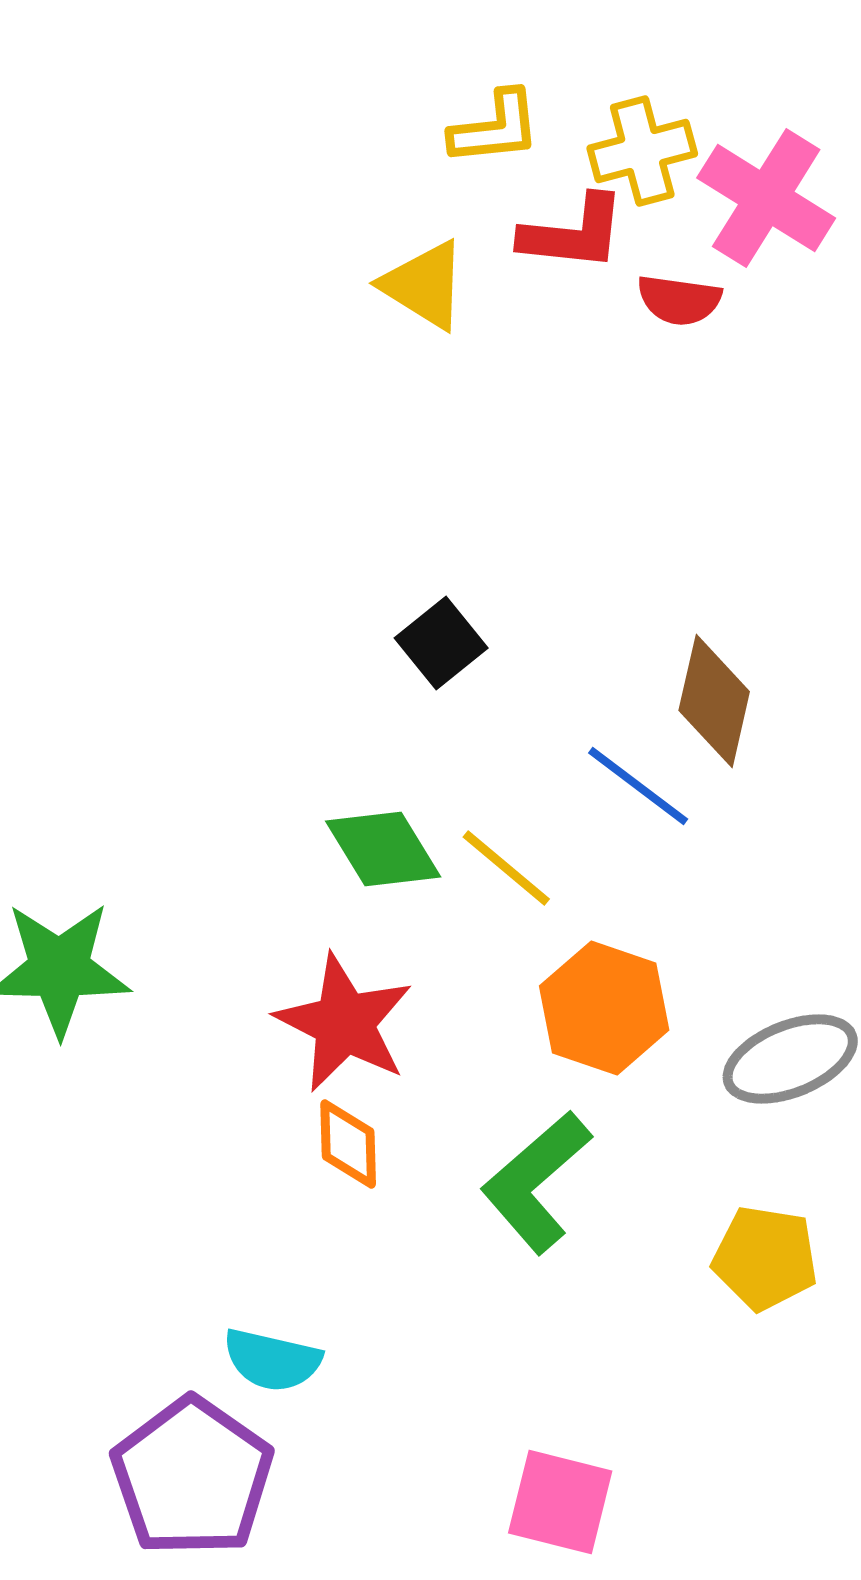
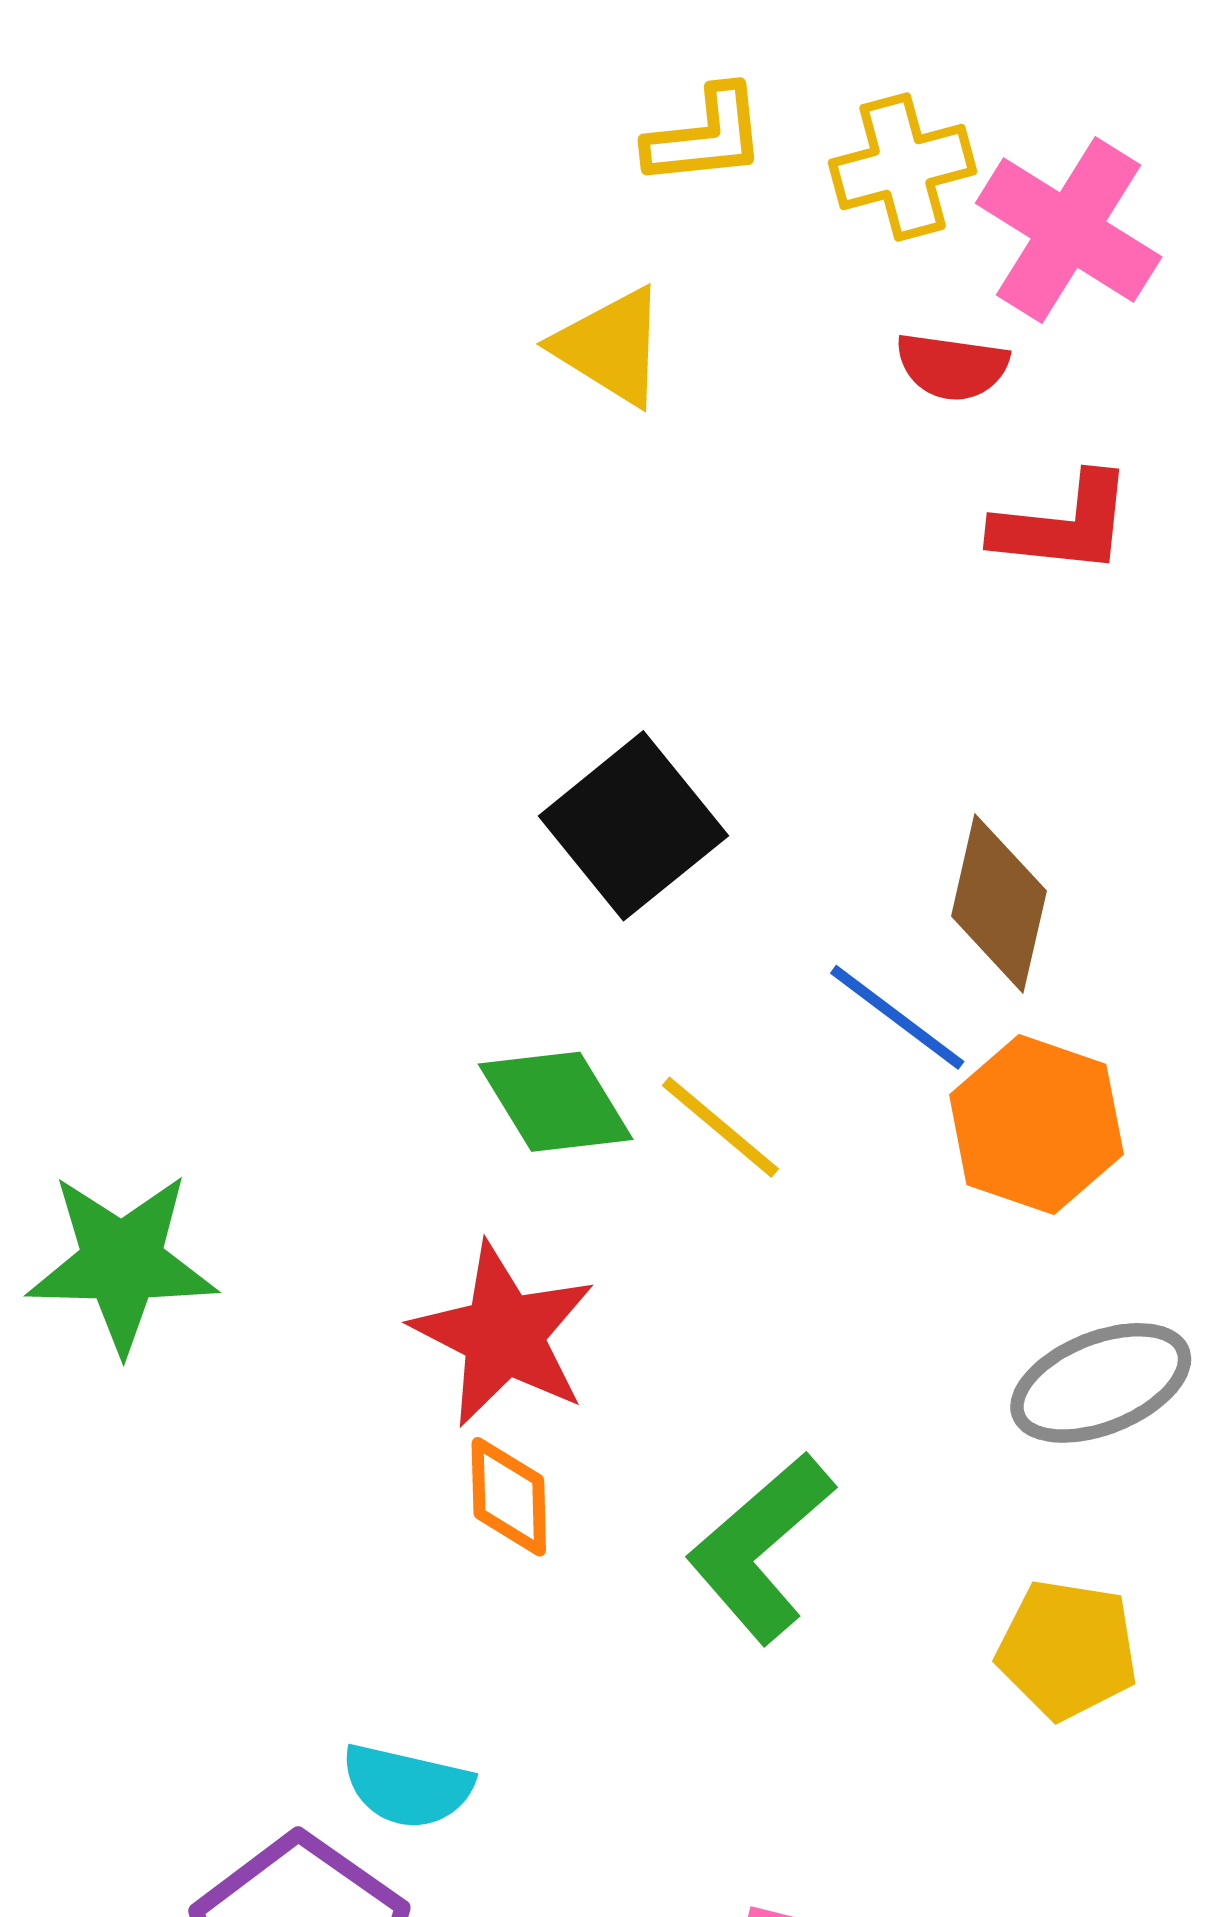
red L-shape: (573, 233) -> (1063, 525), moved
black square: (441, 643) -> (633, 826), size x1.5
orange hexagon: (604, 1008) -> (1036, 1124), moved

